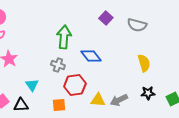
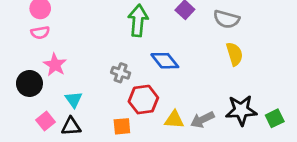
green arrow: (64, 37) -> (138, 20), moved
yellow semicircle: (144, 63) -> (234, 54), moved
cyan triangle: (32, 85) -> (74, 100), moved
black star: (148, 93) -> (241, 110), size x1.6

